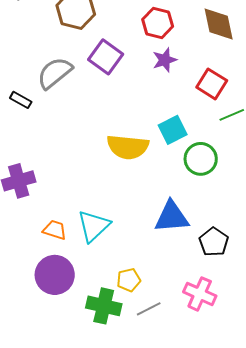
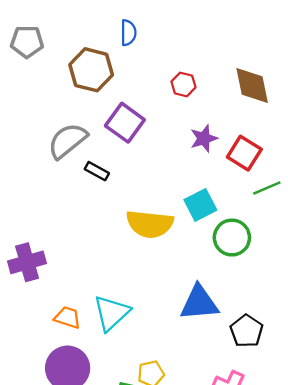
red hexagon: (158, 23) -> (183, 84), size x0.7
purple star: (165, 60) -> (204, 138), moved
black rectangle: (21, 100) -> (97, 171), moved

